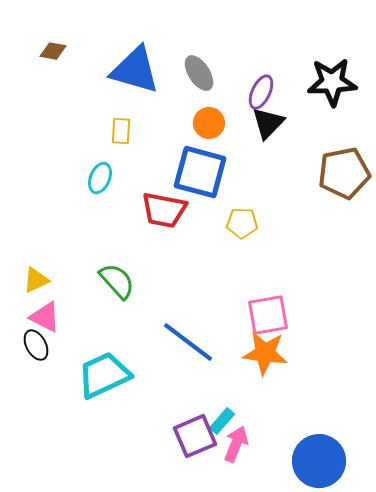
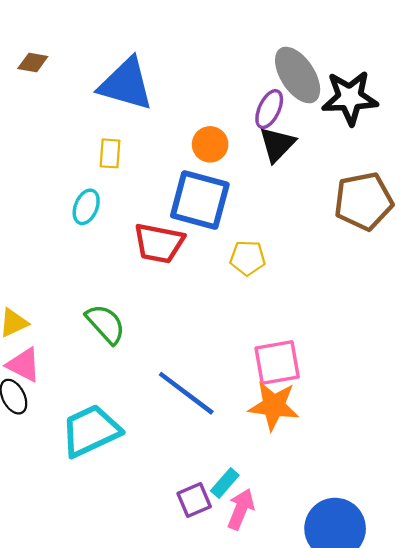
gray ellipse: (199, 73) -> (298, 75), moved, size x1.4
purple square: (195, 436) -> (194, 500), size x0.7

